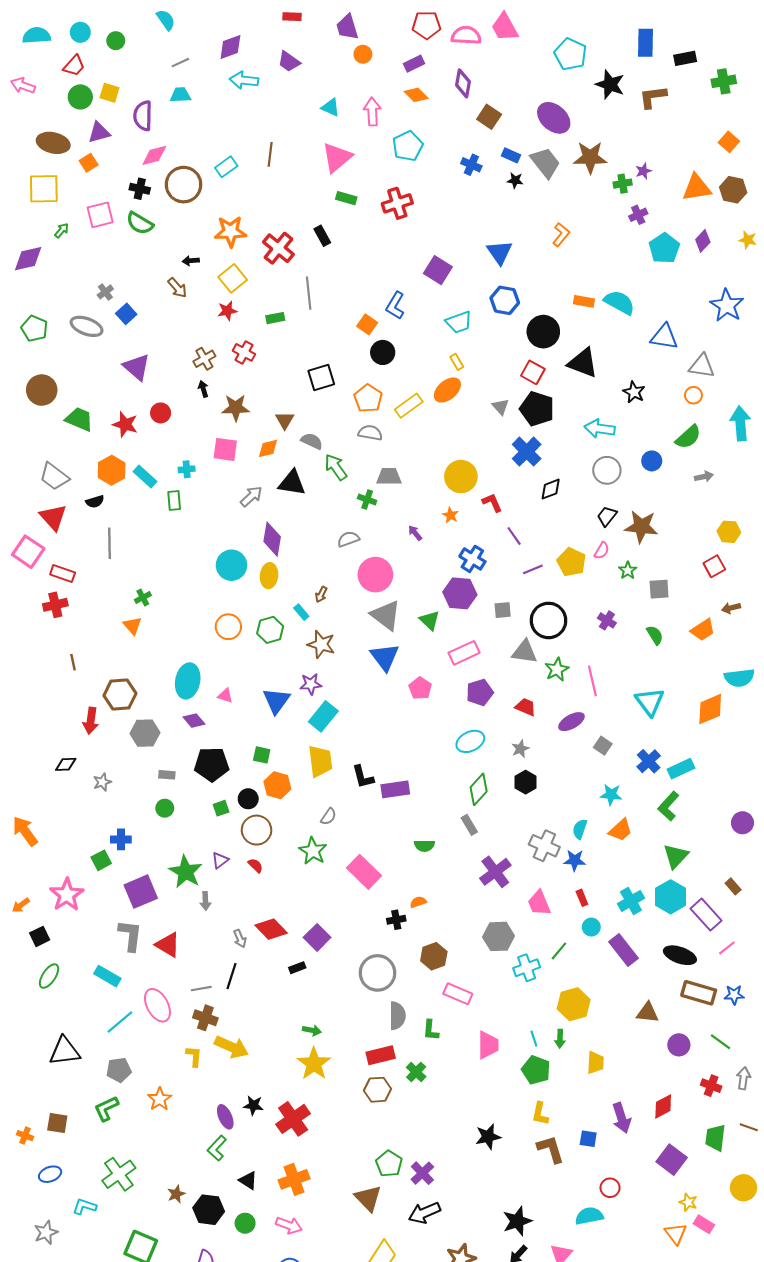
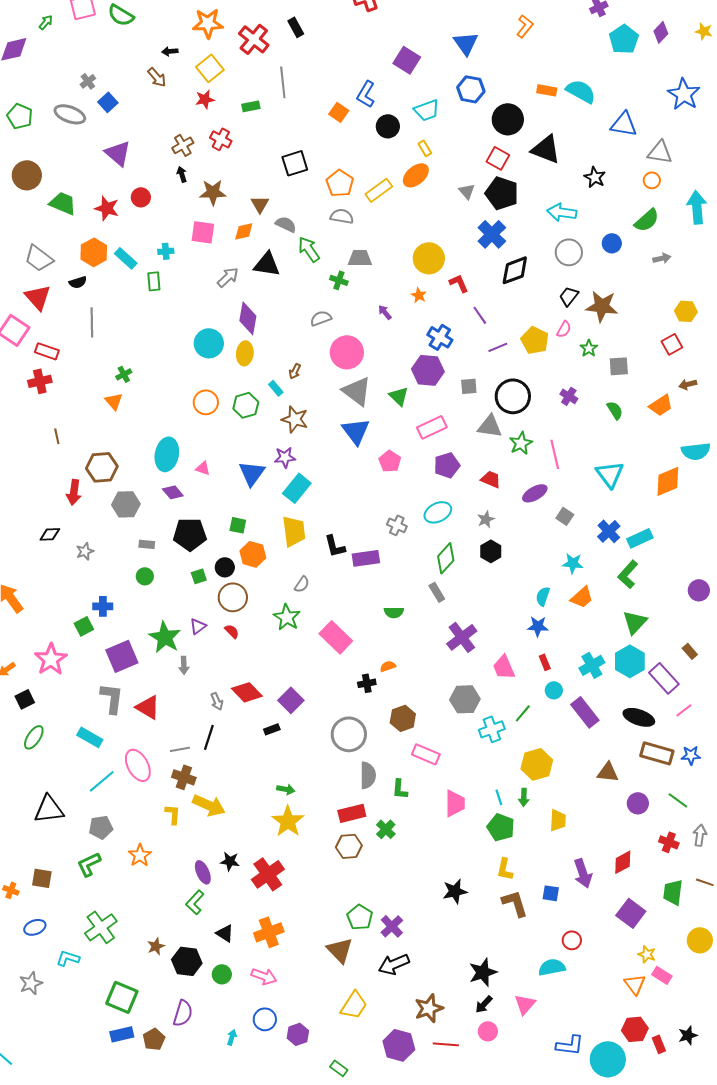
black circle: (383, 352) -> (388, 126), moved
black diamond: (551, 489) -> (515, 270), size x1.4
gray cross: (544, 846) -> (397, 525), moved, size x0.7

